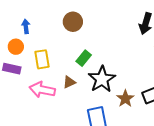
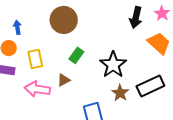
brown circle: (73, 22) -> (64, 20), size x1.4
black star: (102, 79) -> (113, 65), moved

